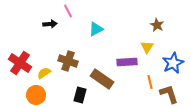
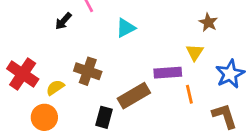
black arrow: (50, 24) -> (63, 21), turned 136
brown rectangle: (102, 79) -> (134, 96), turned -65
orange line: (150, 82) -> (189, 94), moved

